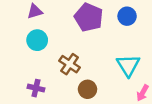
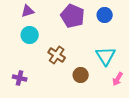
purple cross: (36, 88) -> (20, 78), moved
brown circle: (87, 89) -> (81, 75), moved

